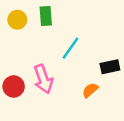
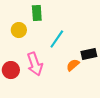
yellow circle: (17, 20) -> (19, 30), moved
orange semicircle: (90, 90) -> (73, 65), moved

